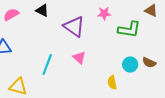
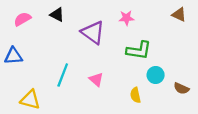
green L-shape: (129, 30) -> (139, 50), moved
pink triangle: (79, 58) -> (96, 79), moved
brown semicircle: (149, 63) -> (181, 88), moved

